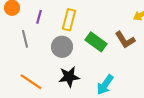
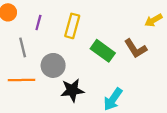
gray circle: (62, 47) -> (53, 65), moved
orange line: (31, 82) -> (22, 80), moved, turned -35

